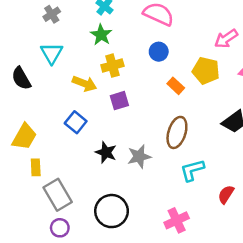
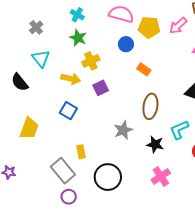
yellow pentagon: (206, 71) -> (149, 27), moved
black star: (106, 152) -> (155, 144), moved
yellow rectangle: (36, 167) -> (81, 152), moved
cyan L-shape: (192, 170) -> (179, 130), moved

